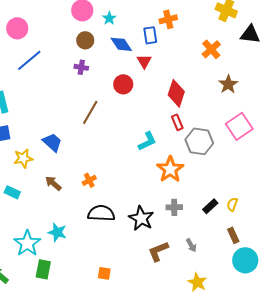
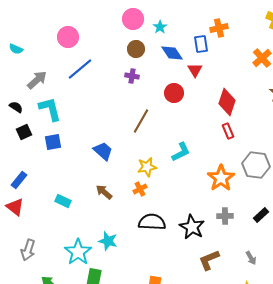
cyan L-shape: (147, 141) -> (181, 152), moved
gray hexagon: (199, 141) -> (256, 165), moved
yellow star: (23, 158) -> (147, 167), moved
gray arrow: (191, 245) -> (251, 258), moved

